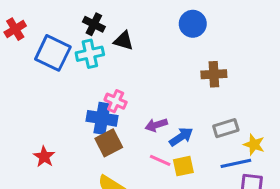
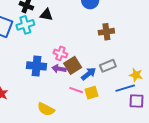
pink cross: (116, 101) -> (60, 53), moved
purple arrow: (156, 125) -> (59, 69), moved, turned 32
gray rectangle: (226, 128) -> (108, 66), moved
brown square: (109, 143) -> (73, 65), moved

